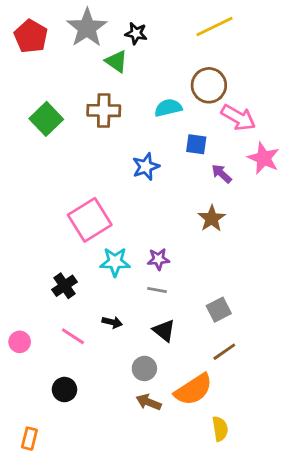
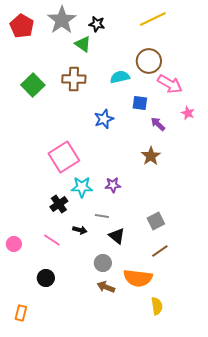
pink star: (264, 158) -> (188, 113), size x0.6
black cross: (64, 286) -> (59, 204), moved
gray line: (157, 290) -> (102, 216), moved
orange semicircle: (193, 390) -> (138, 278), turned 40

